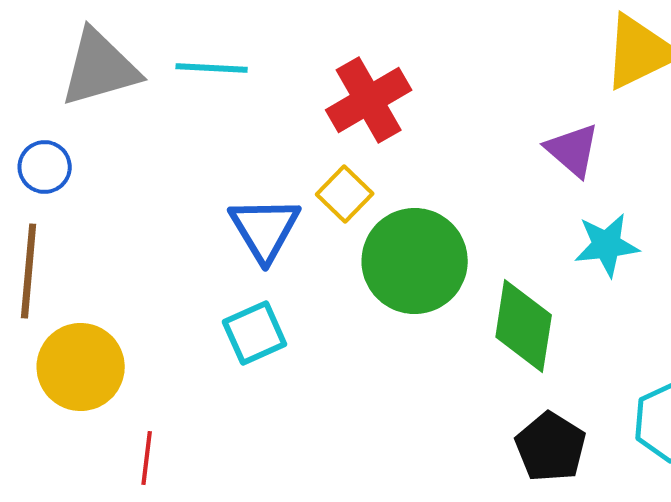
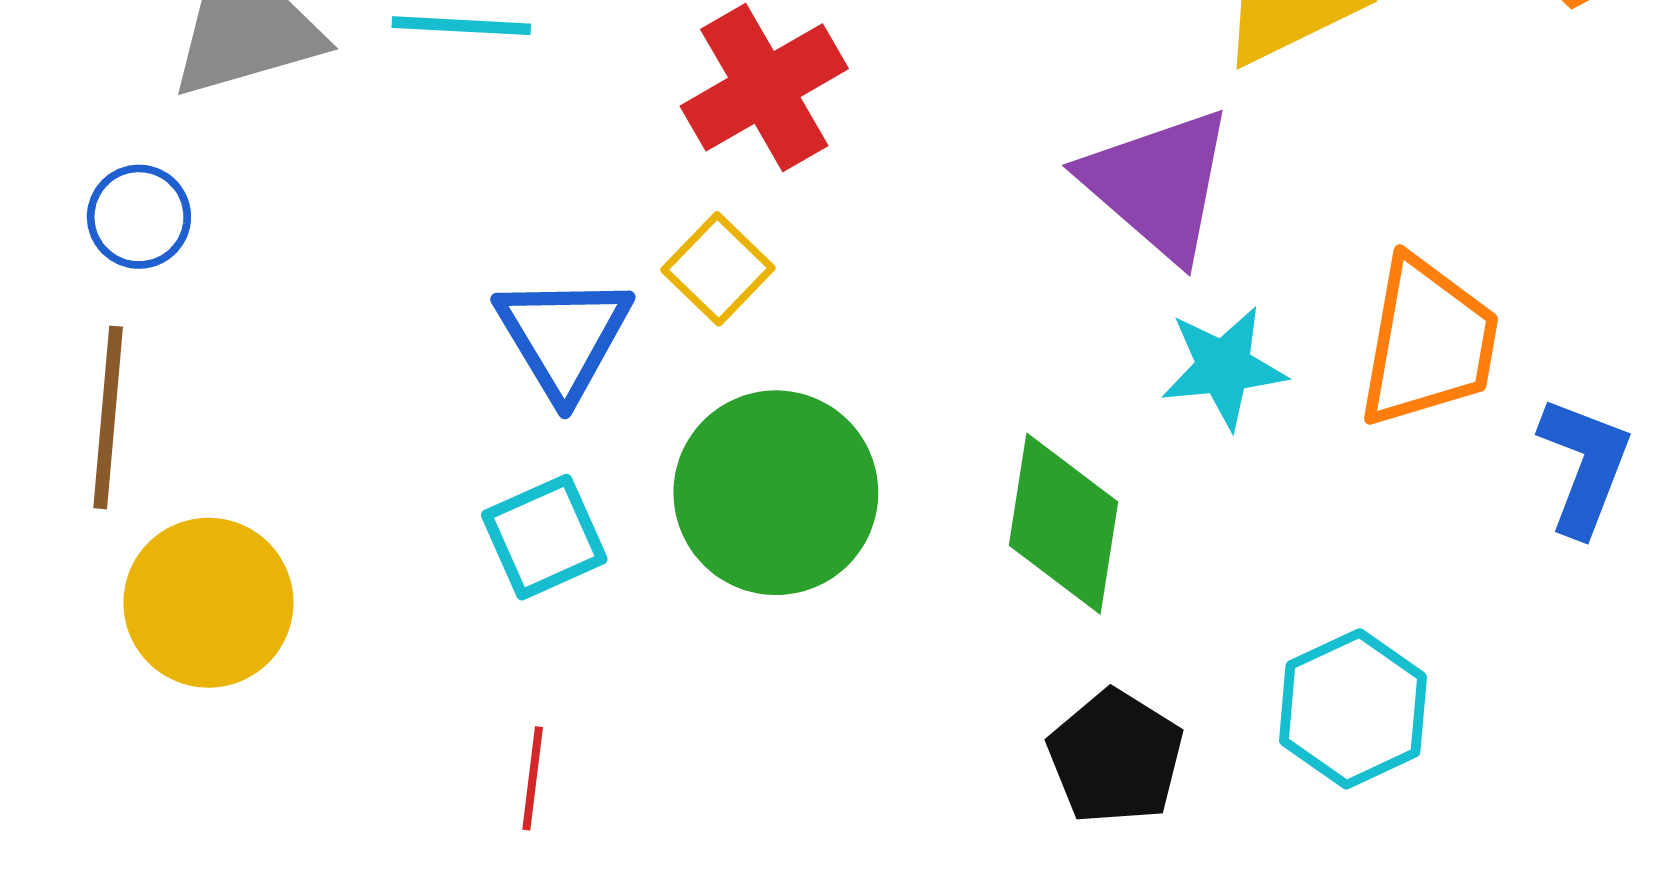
purple triangle: (573, 150) -> (1158, 184), size x1.5
green circle: (415, 261) -> (776, 493), moved
red line: (147, 458) -> (533, 778), moved

